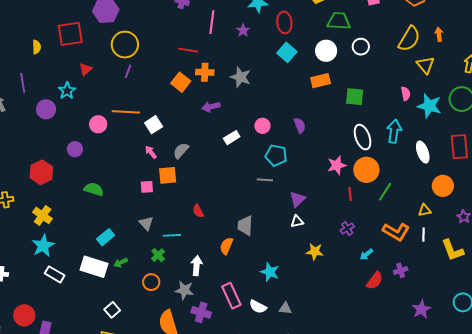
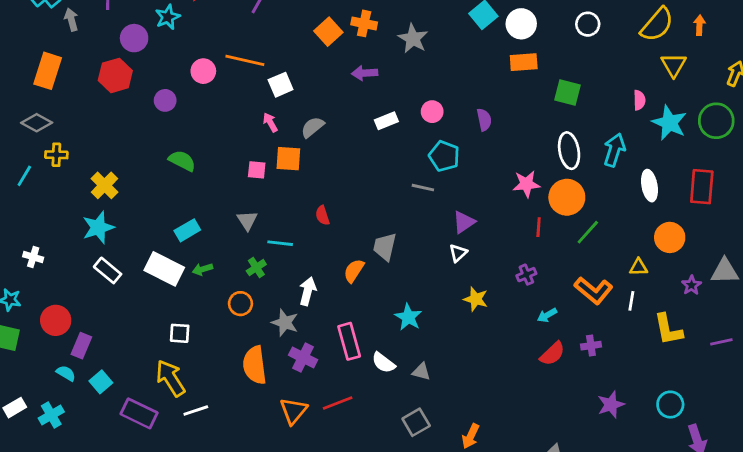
white circle: (326, 51) -> (521, 24), moved
red hexagon: (41, 172) -> (115, 75), moved
white triangle: (297, 221) -> (458, 253), turned -40
white square: (112, 310) -> (180, 333), turned 35

